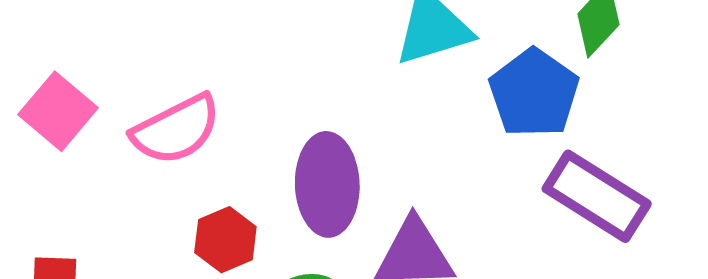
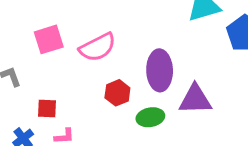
pink square: (58, 111) -> (49, 39), turned 32

